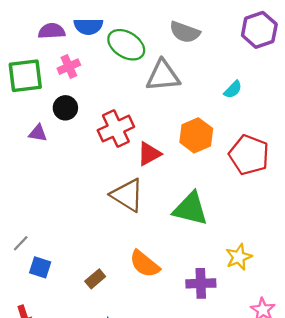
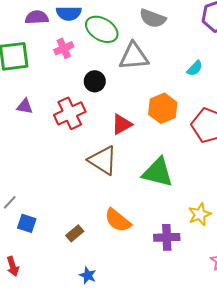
pink cross: (69, 67) -> (64, 48), moved
black circle: (65, 108) -> (95, 81), moved
red cross: (116, 129) -> (70, 113), moved

